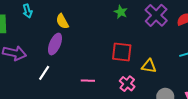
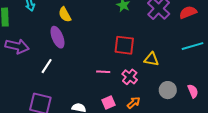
purple ellipse: (55, 44) -> (57, 37), turned -45
pink line: (88, 81) -> (103, 72), moved

